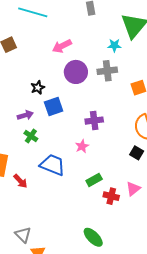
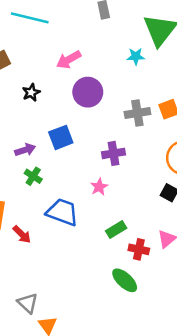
gray cross: (107, 71) -> (137, 113), moved
black star: (38, 88) -> (31, 93), moved
green ellipse: (93, 237) -> (125, 280), moved

